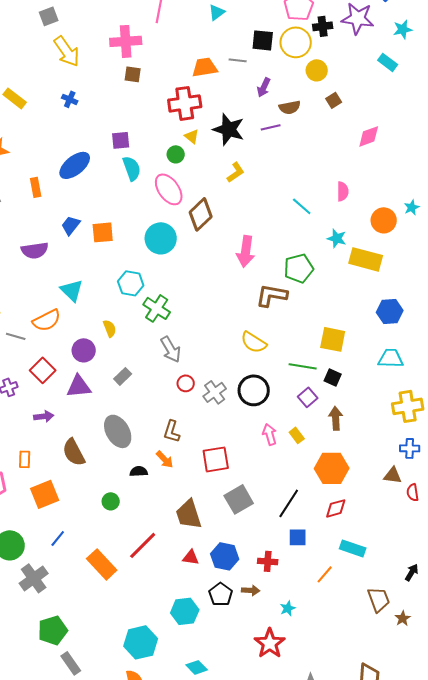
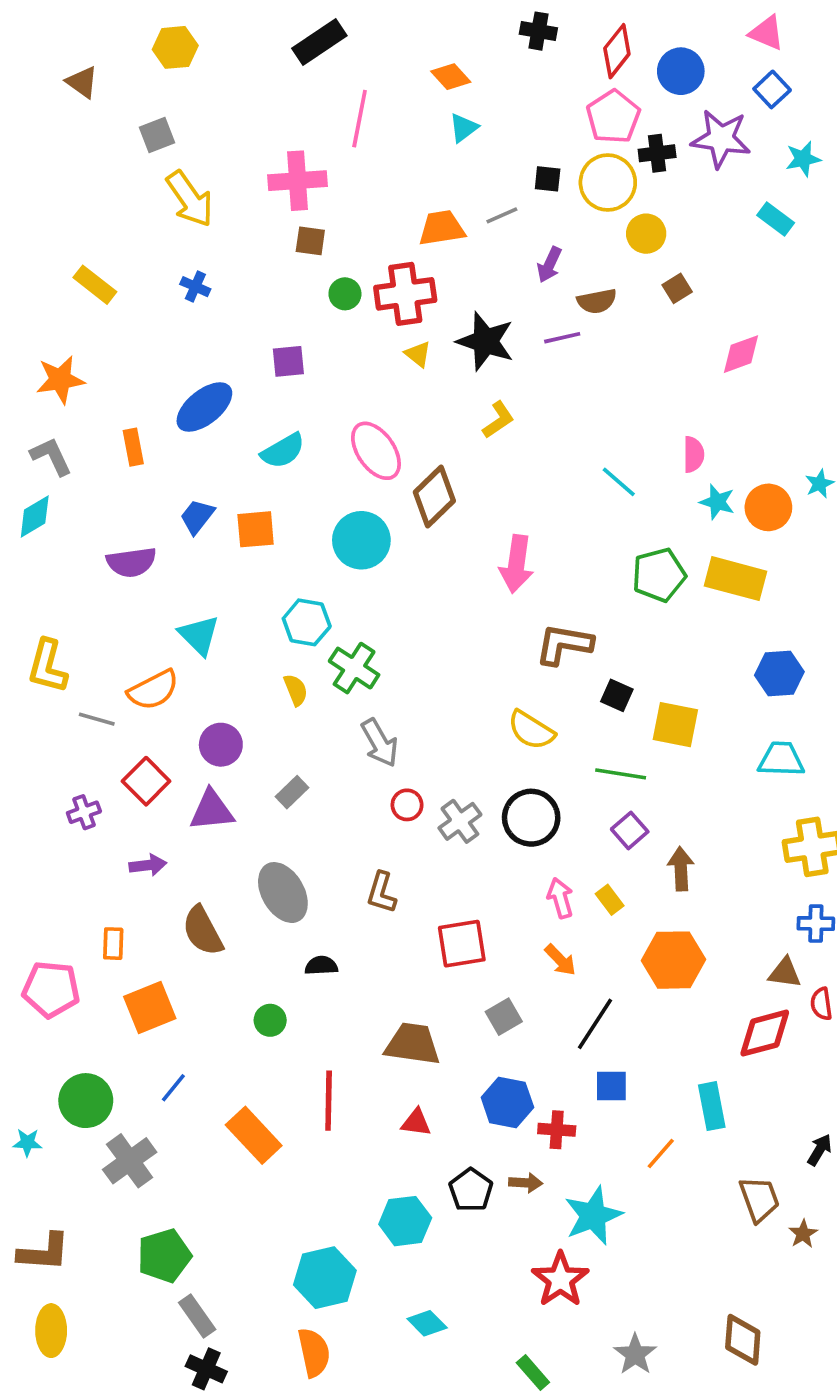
black square: (263, 40) -> (548, 179), size x0.7
gray line: (238, 60) -> (502, 215), turned -30
green circle: (176, 154) -> (345, 294), moved
cyan semicircle: (132, 168) -> (283, 451), moved, turned 80
cyan star: (337, 238) -> (717, 502), moved
green pentagon: (299, 268) -> (659, 575), moved
yellow semicircle: (110, 328) -> (296, 690), moved
black square: (333, 377) -> (617, 695), moved
orange arrow: (165, 459) -> (560, 960), moved
gray square: (239, 499) -> (504, 1017), size x0.7
red diamond: (336, 508) -> (765, 1033), moved, size x1.4
brown trapezoid: (189, 514) -> (412, 1044), turned 116
red line: (143, 545) -> (329, 1101), turned -44
cyan rectangle: (353, 548) -> (712, 1106), turned 60
blue hexagon: (225, 556) -> (507, 1102), moved
cyan star: (288, 608) -> (593, 1216), size x2.0

